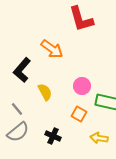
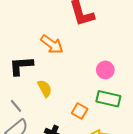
black L-shape: (22, 70) -> (21, 66), turned 45
pink circle: (82, 86) -> (105, 70), moved

